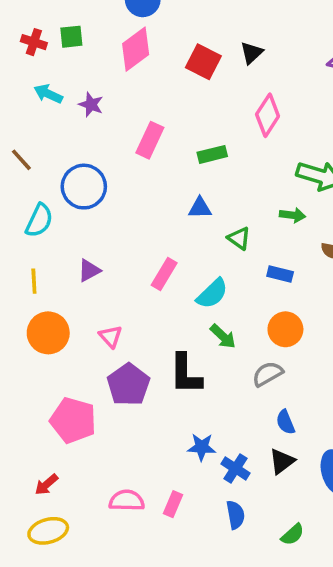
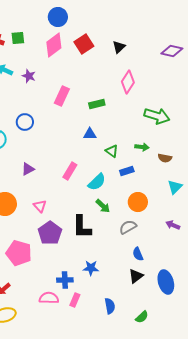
red square: (203, 62) -> (84, 44), moved, turned 30
blue circle: (84, 187) -> (25, 122), size x0.7
green arrow: (293, 215) -> (142, 147), moved
blue rectangle: (280, 274) -> (127, 171), moved, turned -32
blue cross: (235, 468) -> (65, 280), moved, turned -35

